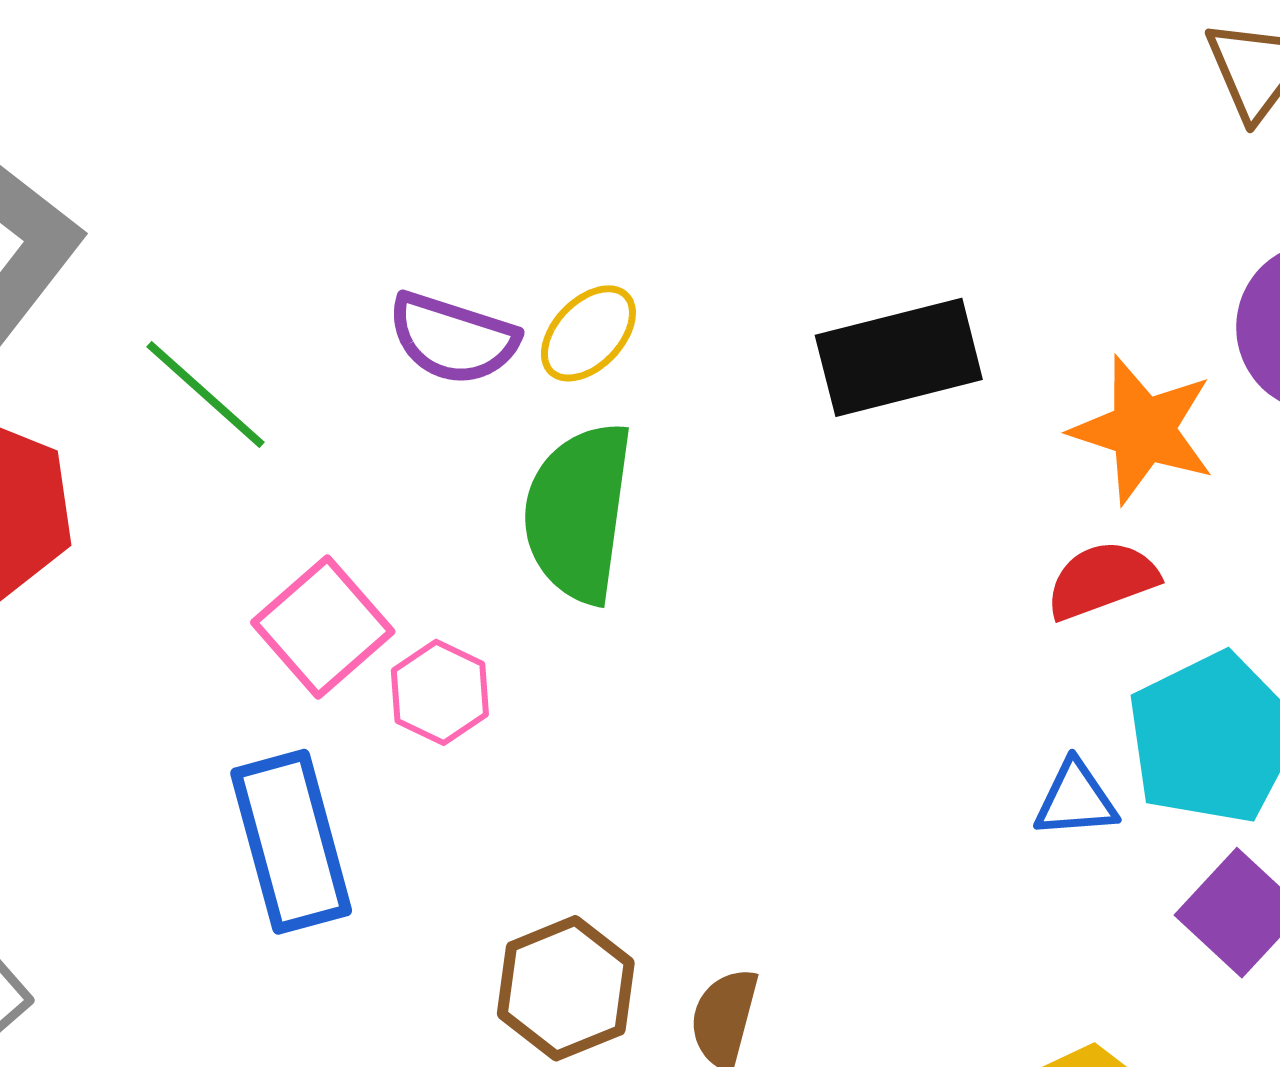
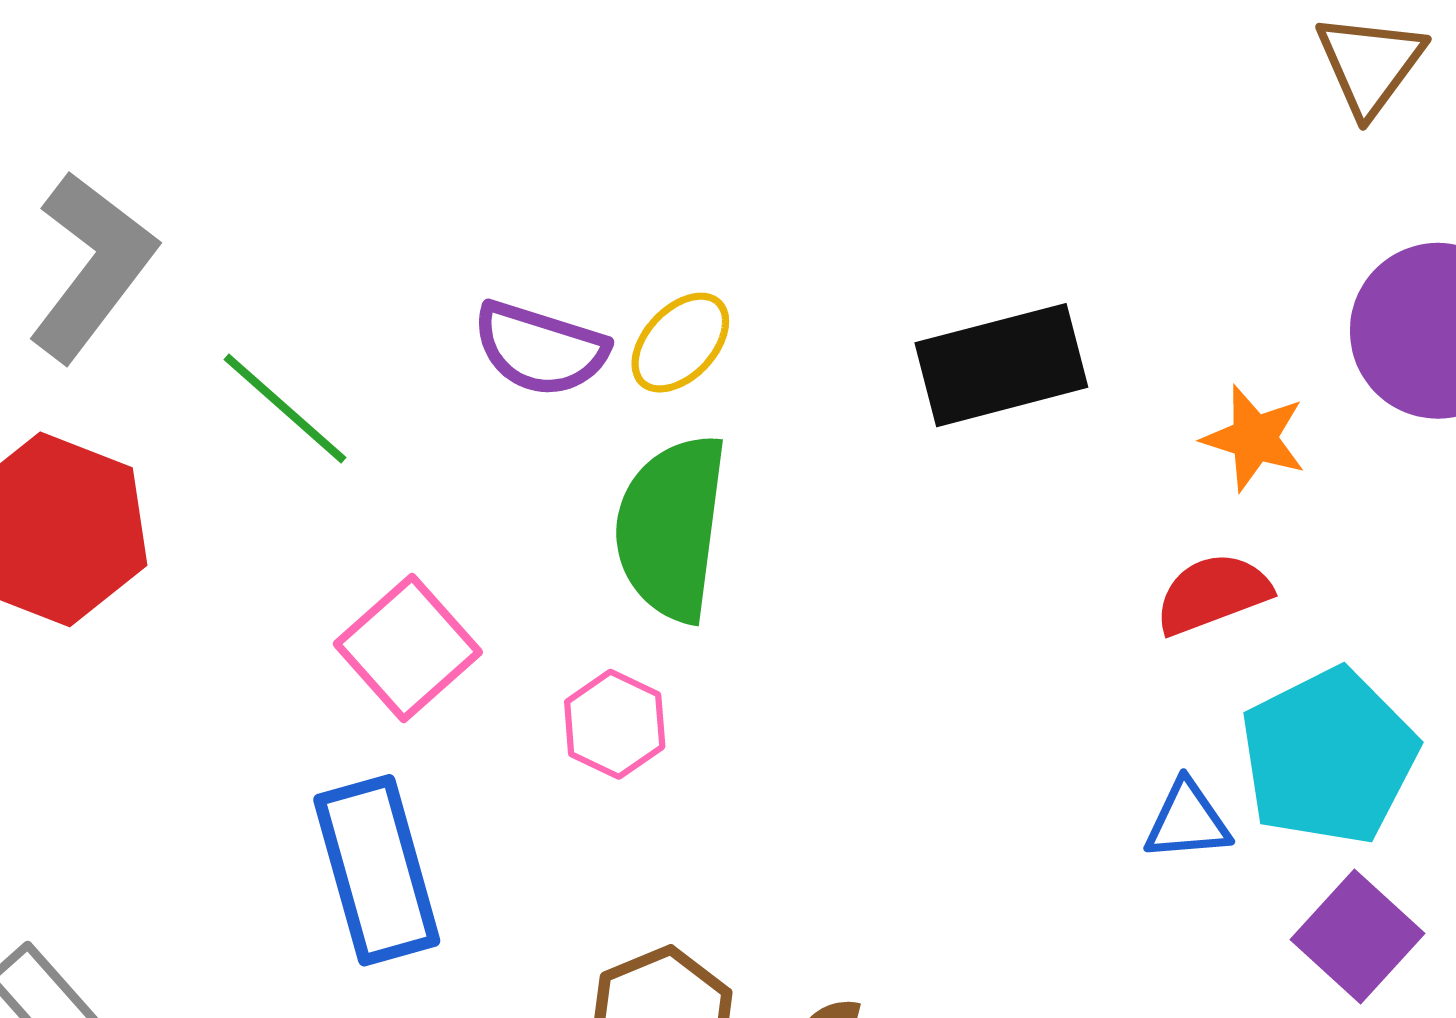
orange star: (1143, 430) -> (1254, 438), size x0.7
pink hexagon: (440, 692) -> (615, 724), moved

